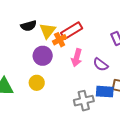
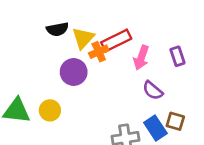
pink arrow: (77, 58) -> (141, 58), moved
yellow circle: (37, 83) -> (50, 110), moved
blue rectangle: (105, 92) -> (155, 128), turned 48

